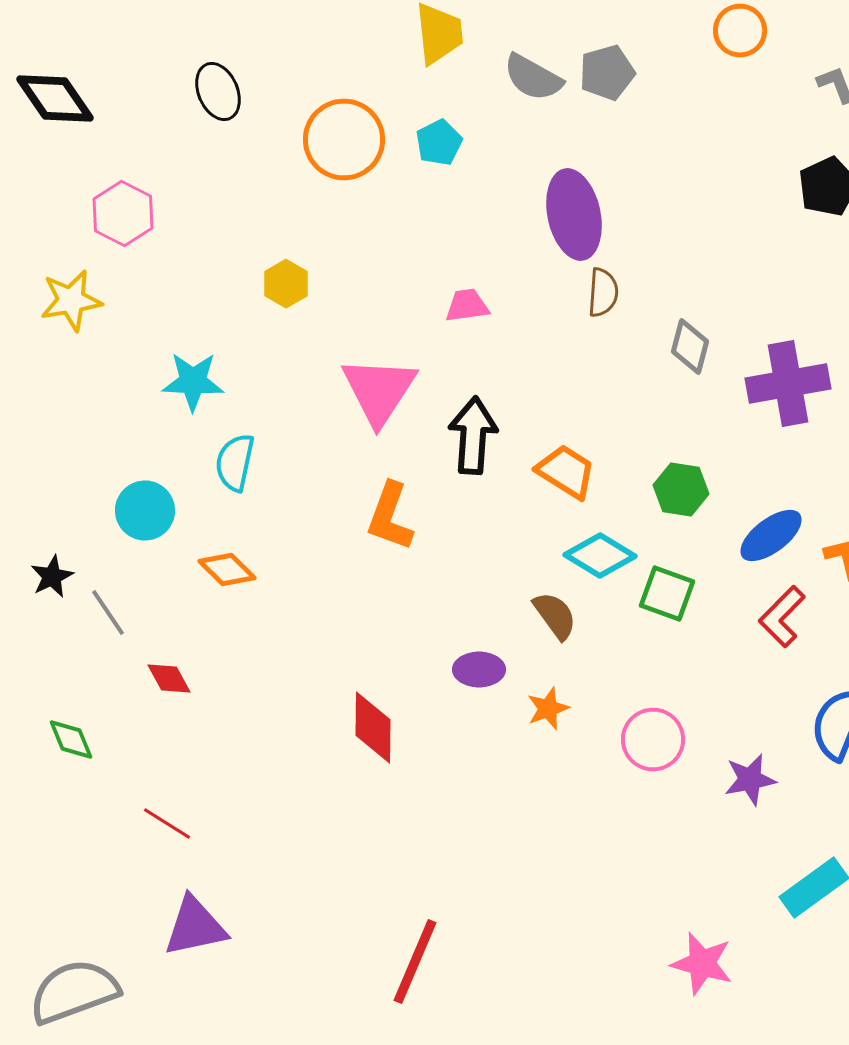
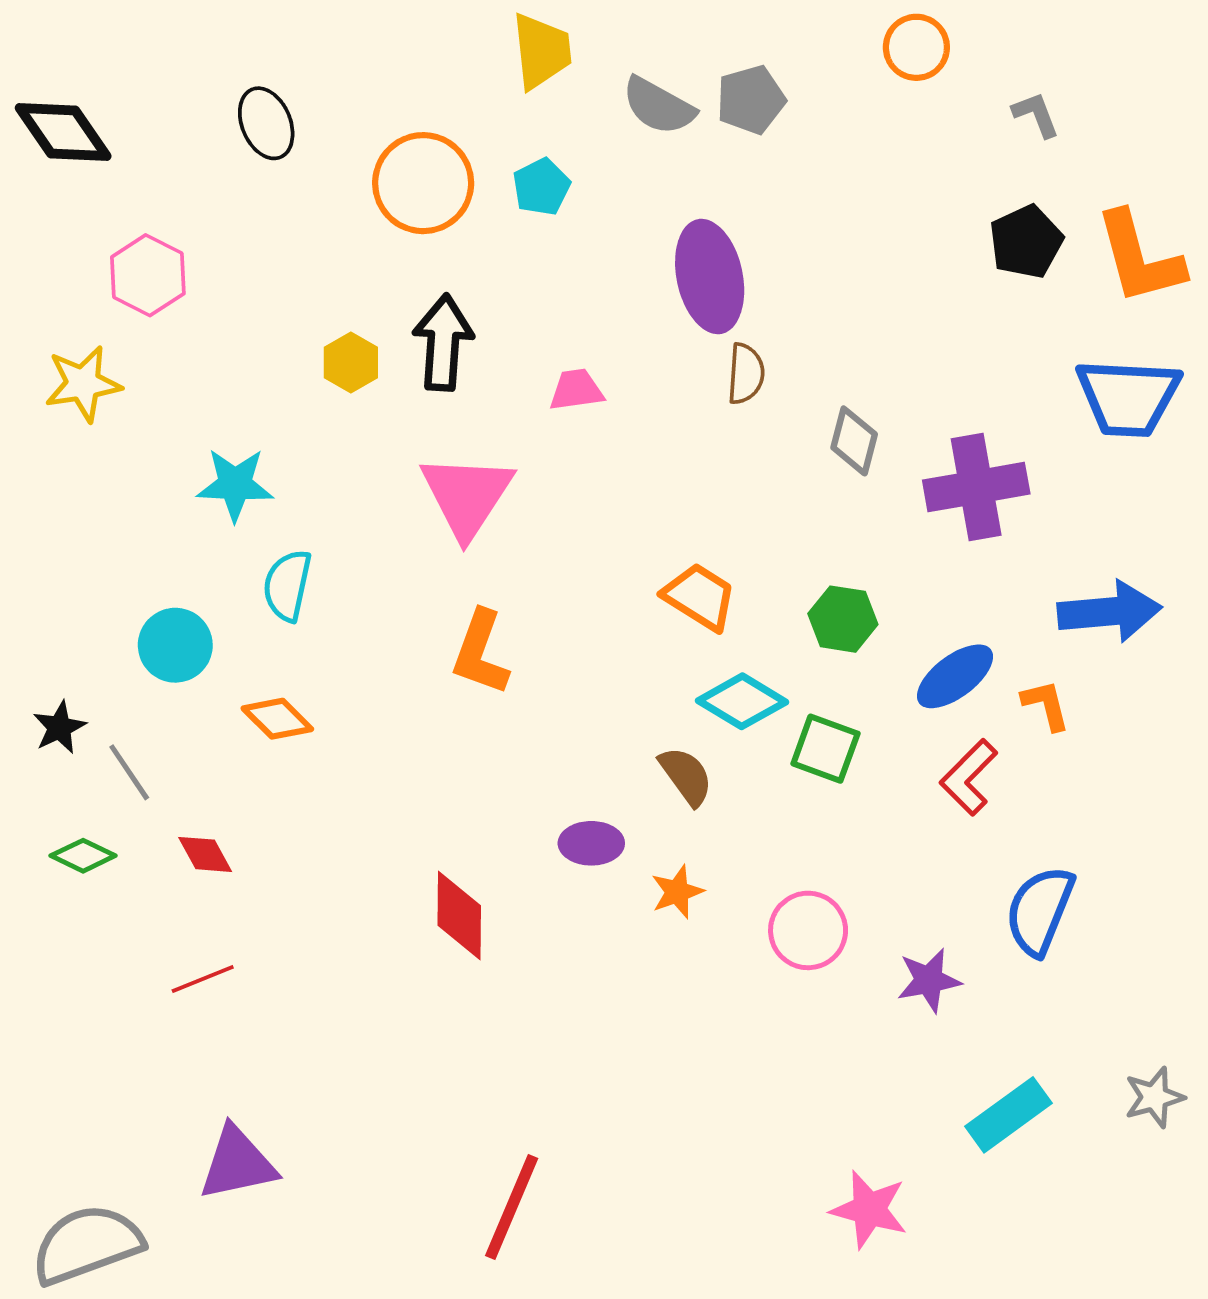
black arrow: (473, 436) -> (443, 343), moved
green diamond: (71, 740) -> (83, 856), moved, turned -42
red line: (167, 824) -> (203, 979), moved, turned -54

